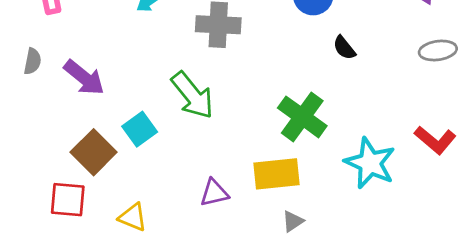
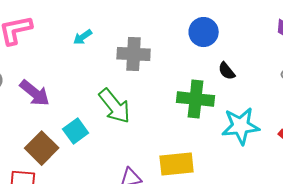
green cross: (302, 117) -> (196, 99), moved, turned -30
cyan star: (370, 163) -> (241, 126), moved, turned -30

